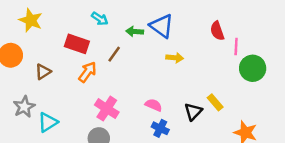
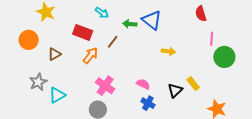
red semicircle: (217, 31) -> (201, 14), moved
yellow arrow: (175, 58) -> (168, 51), moved

